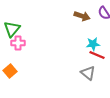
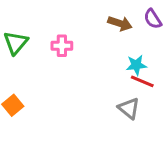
pink cross: (18, 43) -> (62, 46), moved

